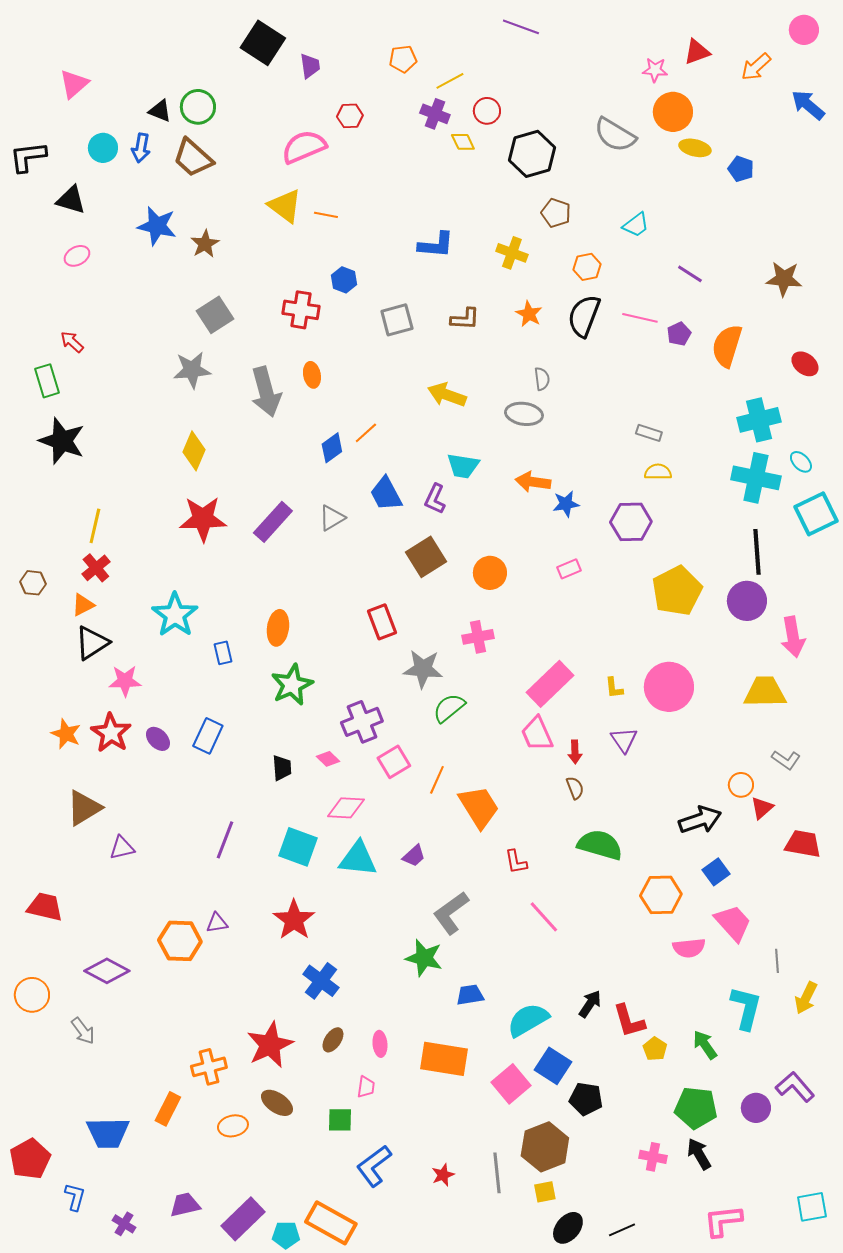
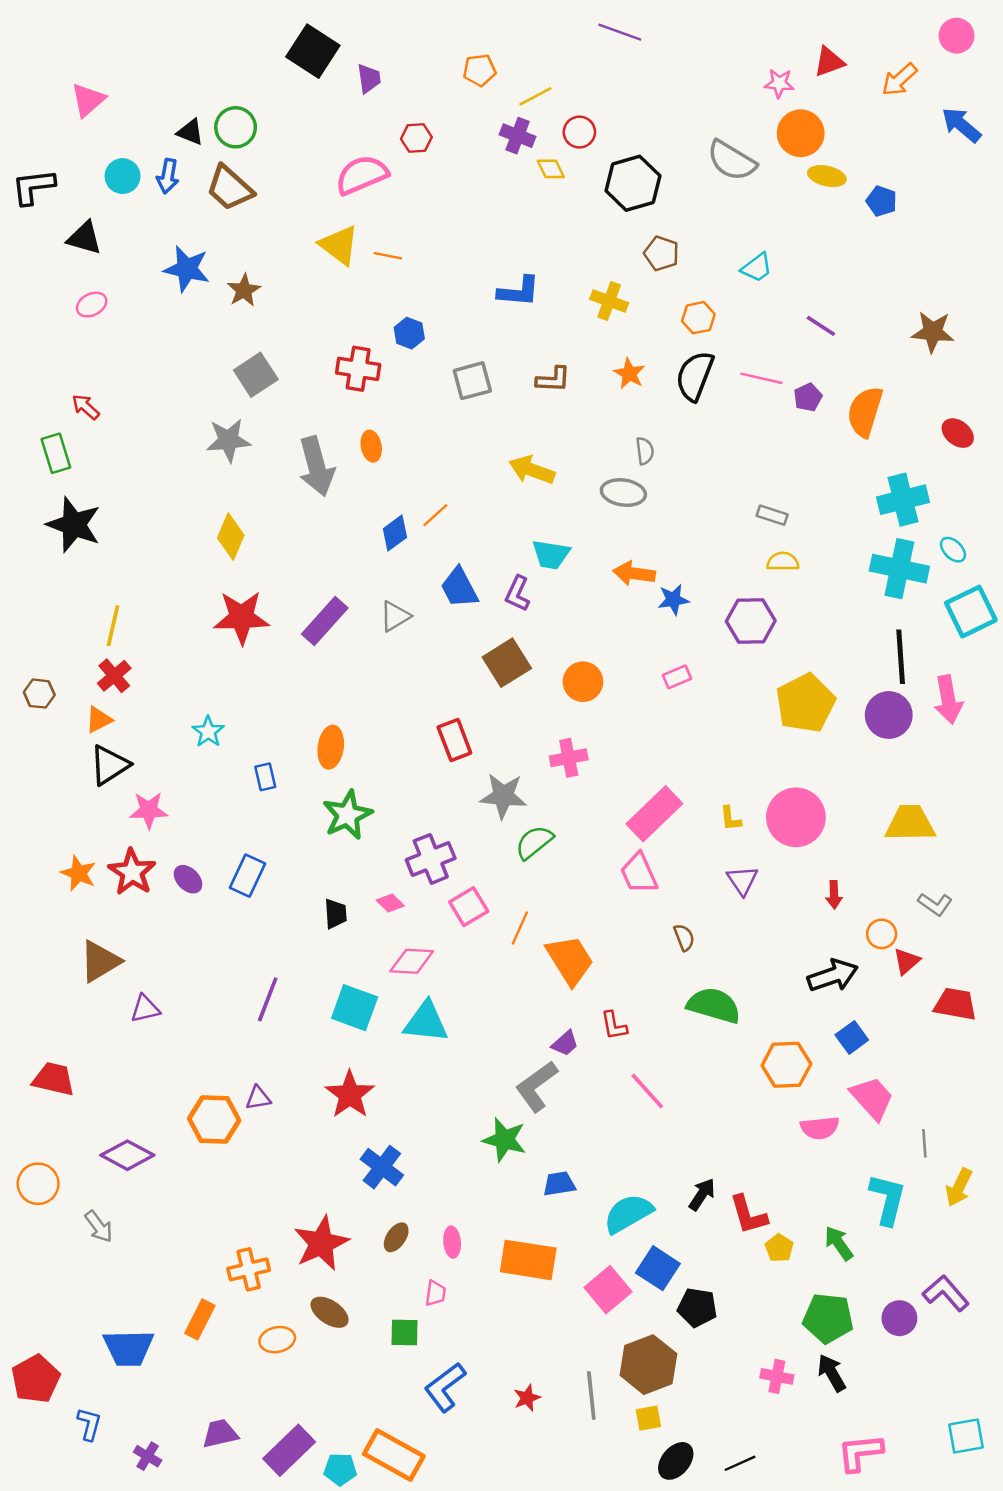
cyan star: (175, 615) -> (208, 732), size x0.6
pink arrow: (793, 637) -> (948, 700), moved
red arrow: (575, 752) -> (834, 895), moved
purple trapezoid: (414, 856) -> (565, 1043), moved

